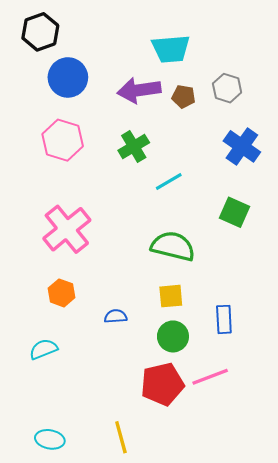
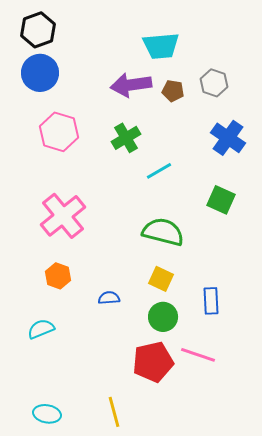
blue circle: (68, 77) -> (40, 73), moved
yellow square: (171, 296) -> (161, 279), turned 30
pink line: (210, 377) -> (198, 355), turned 40

